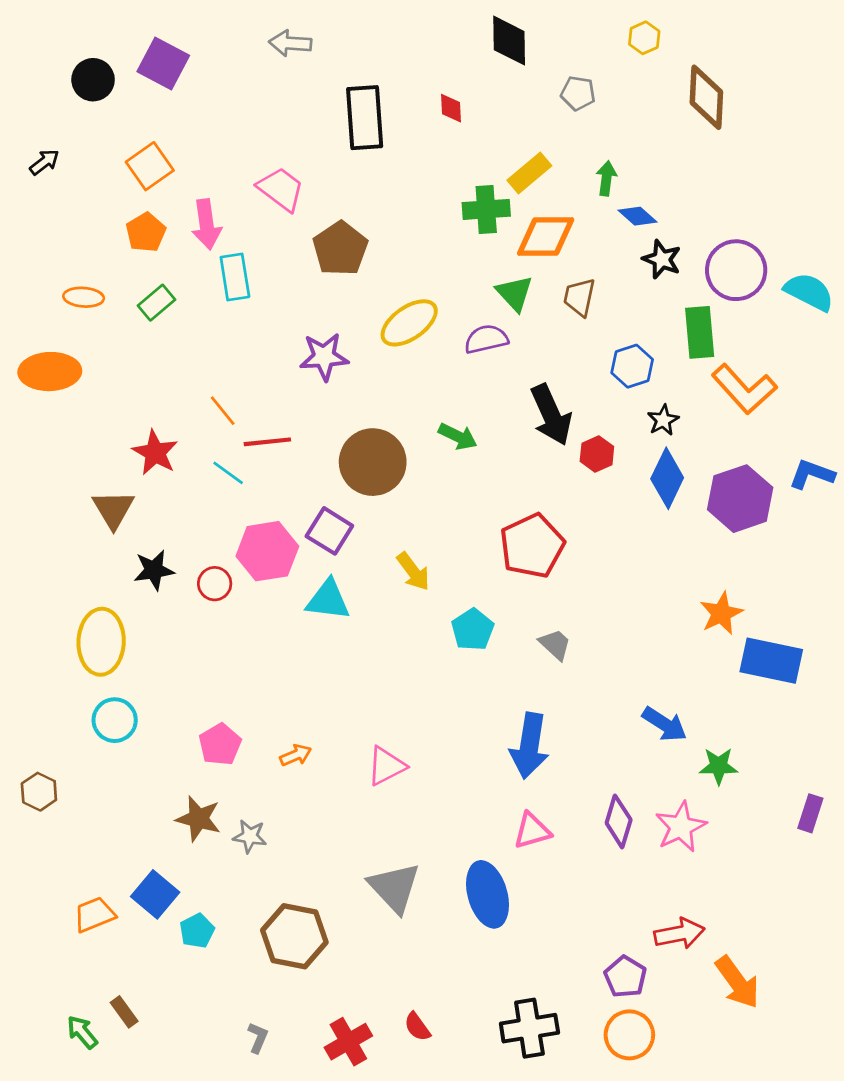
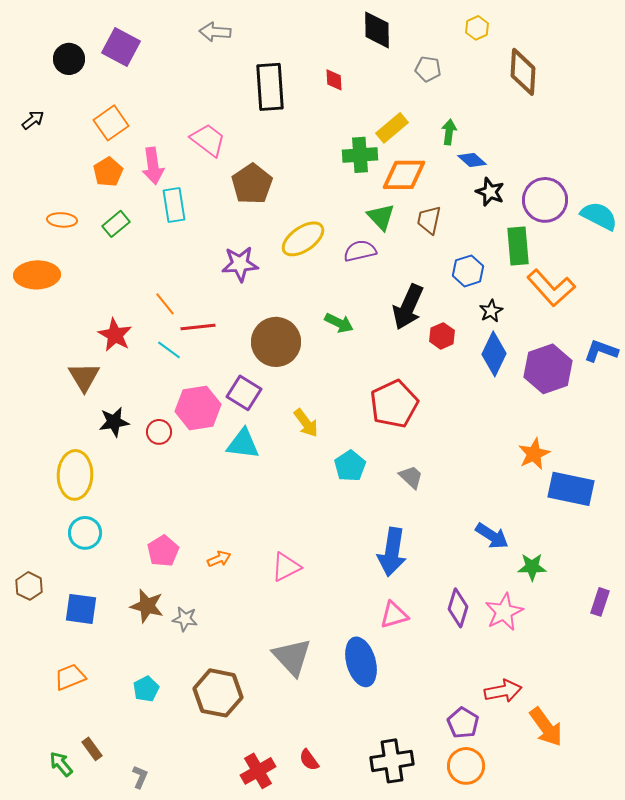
black arrow: (551, 415) -> (408, 307), turned 48
blue square: (155, 894) -> (81, 609), moved, turned -32
gray L-shape: (258, 1038) -> (140, 777), moved

